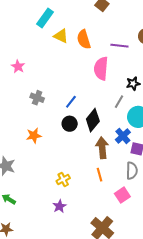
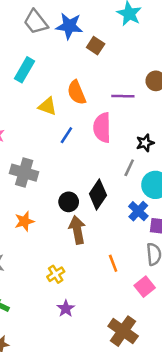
yellow triangle: (61, 36) -> (48, 106), moved
gray cross: (37, 98) -> (24, 173), size x1.5
blue line: (71, 102) -> (66, 135), moved
brown arrow: (102, 148) -> (77, 230), moved
yellow cross: (63, 179) -> (56, 274), moved

